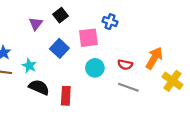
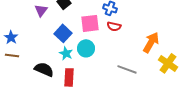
red semicircle: (125, 65) -> (114, 26), moved
cyan star: (29, 66) -> (66, 53), moved
cyan circle: (95, 68) -> (86, 48), moved

